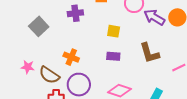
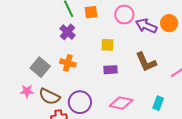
purple cross: (75, 13) -> (67, 32), turned -35
gray square: (39, 26) -> (40, 67), moved
orange cross: (71, 57) -> (68, 63), moved

